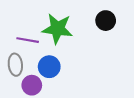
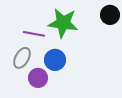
gray ellipse: (15, 65) -> (22, 58), turned 35

